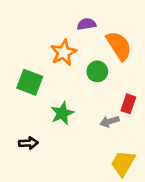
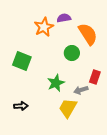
orange star: (64, 52) -> (44, 27), moved
green star: (62, 113) -> (56, 83), moved
yellow trapezoid: (123, 163) -> (68, 108), moved

